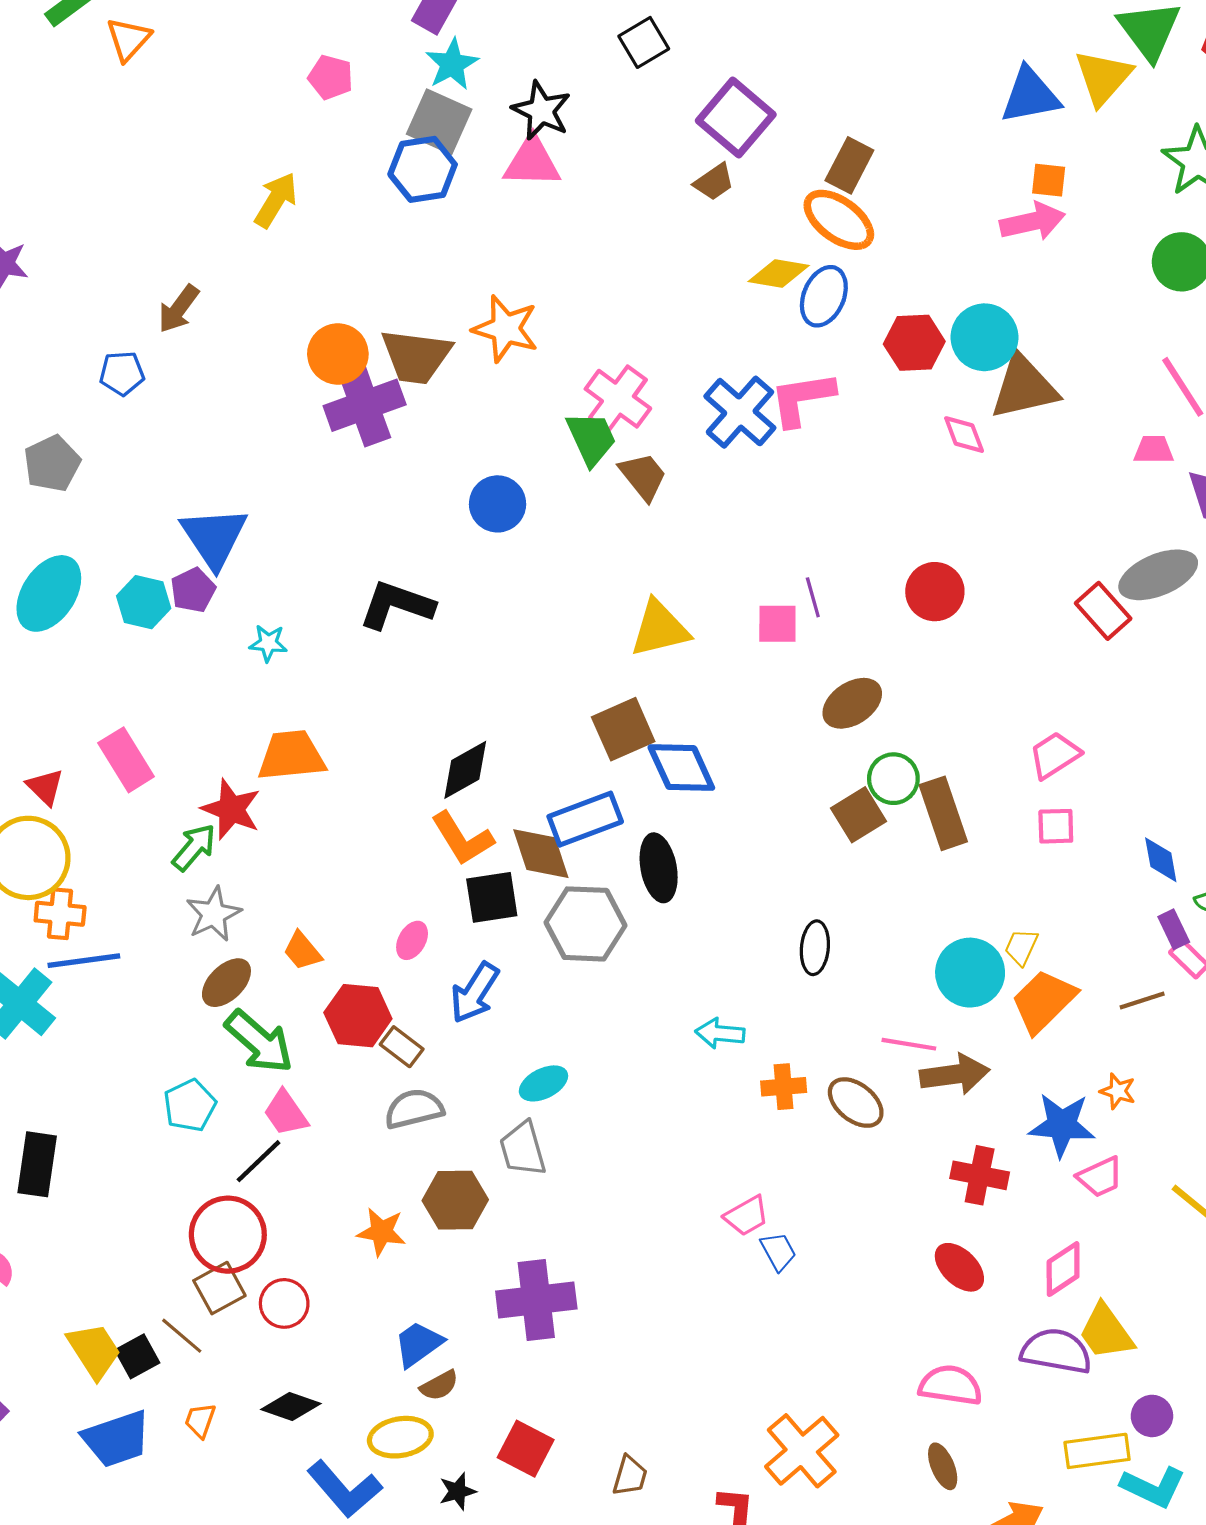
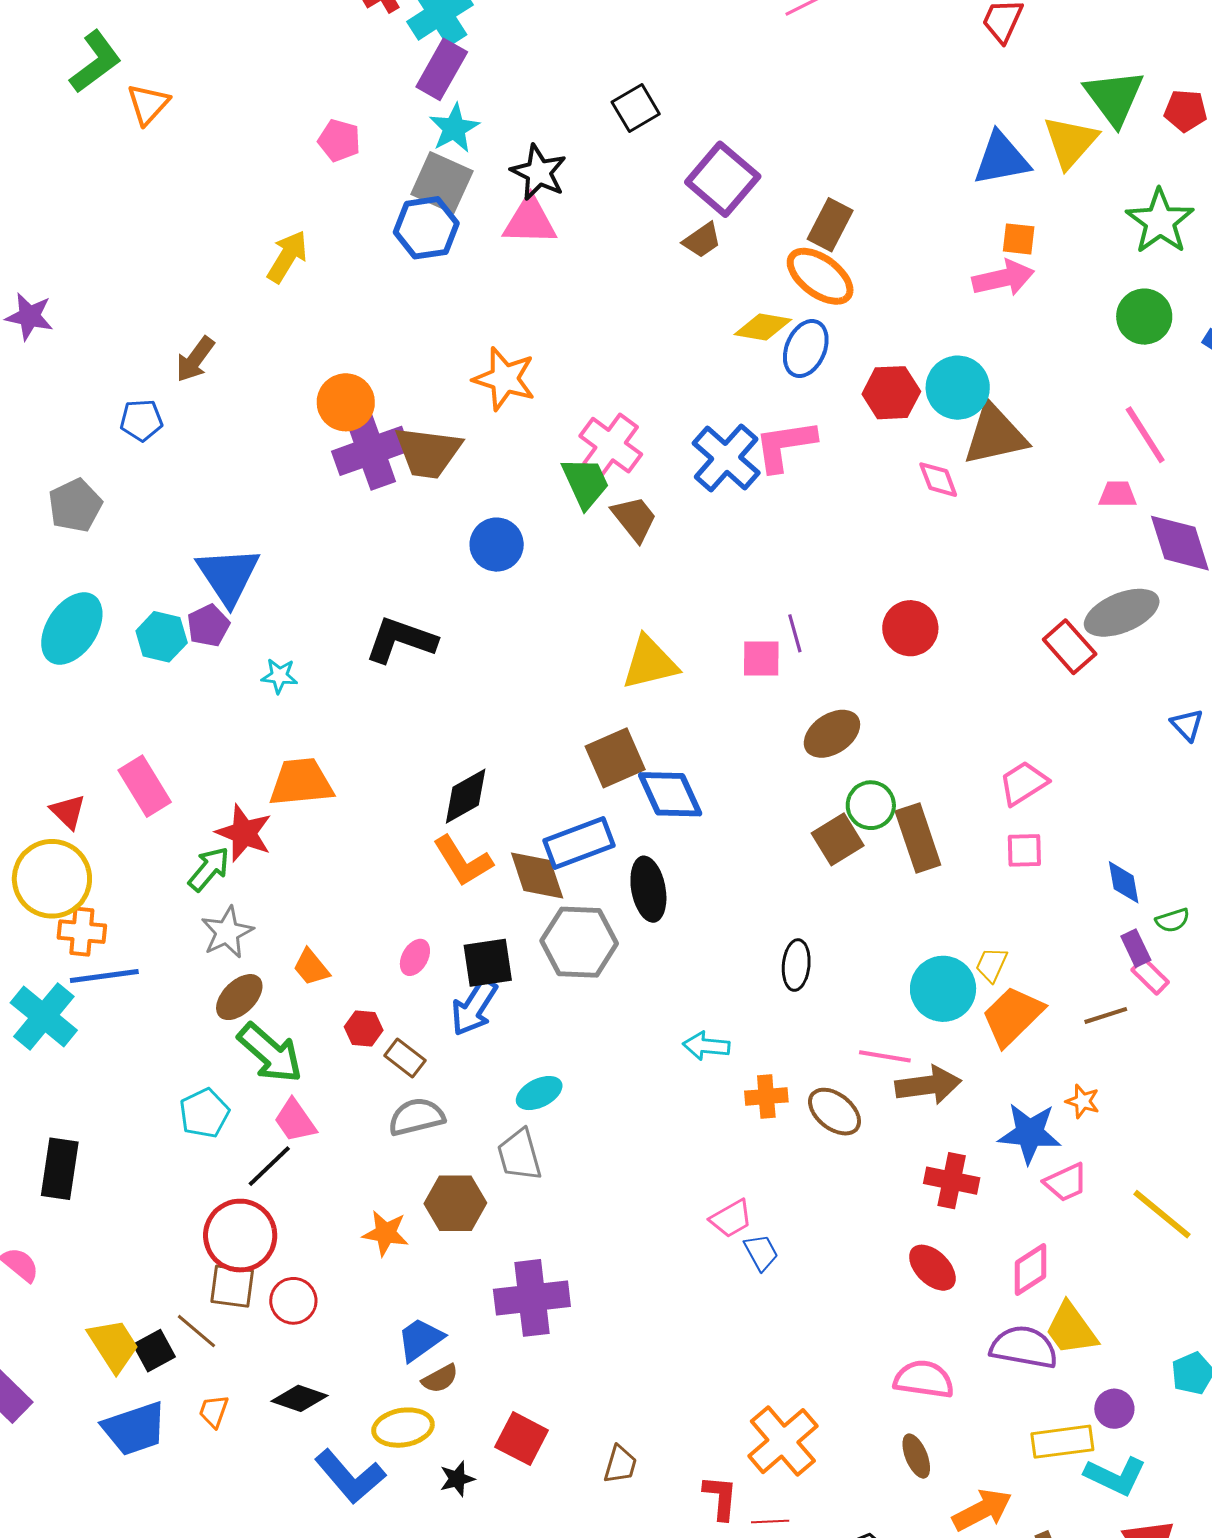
brown trapezoid: (416, 356) -> (428, 452), moved
black square: (492, 897) -> (488, 963), moved
red hexagon: (358, 1016) -> (364, 1028), size x0.6
brown square: (219, 1288) -> (232, 1286), turned 36

